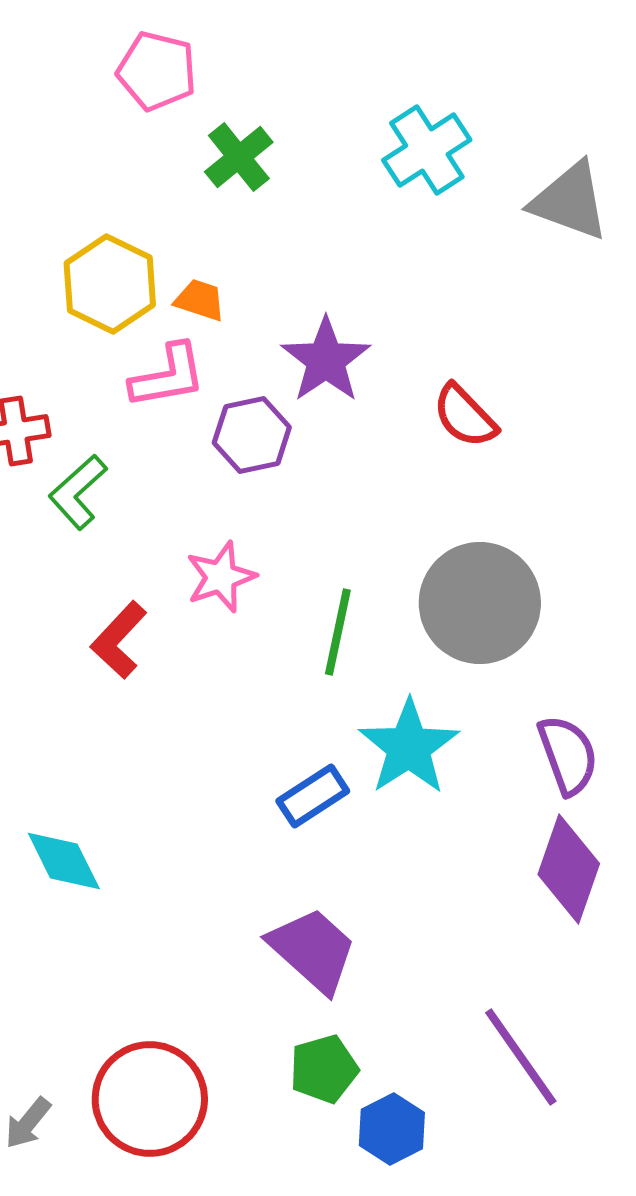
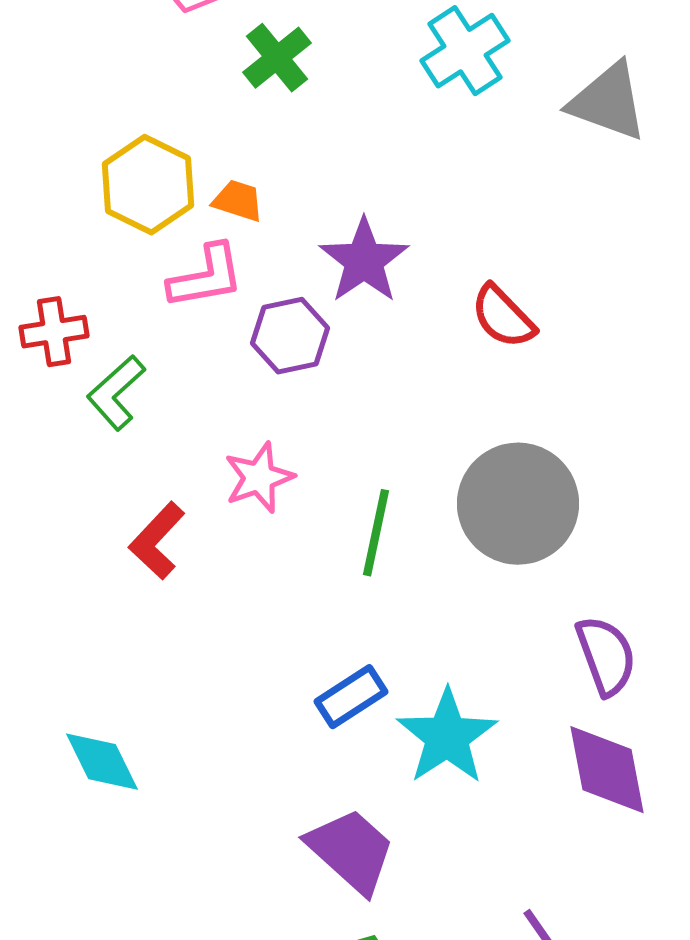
cyan star: (409, 747) -> (447, 737), moved
purple diamond: (569, 869) -> (607, 770), turned -30

